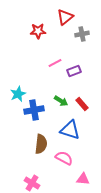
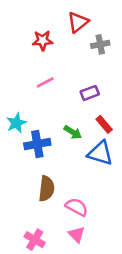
pink line: (55, 63) -> (45, 82), moved
red rectangle: (82, 104) -> (104, 124), moved
blue triangle: (70, 130) -> (100, 153), moved
pink triangle: (83, 179) -> (77, 234), moved, turned 40

